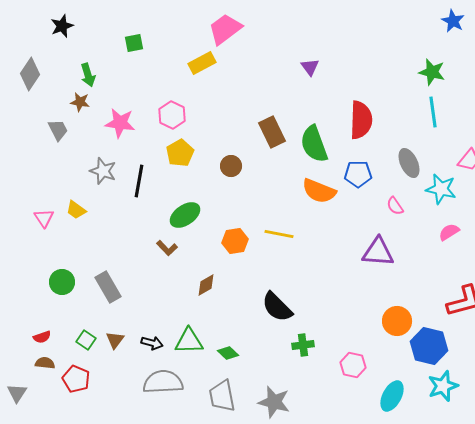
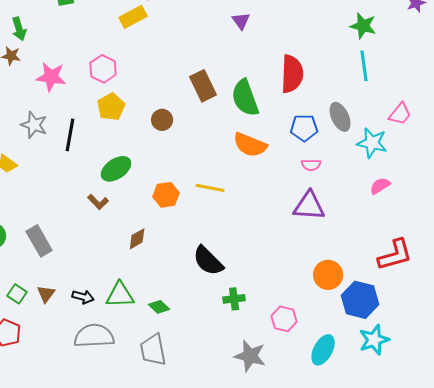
blue pentagon: (358, 174) -> (304, 128), moved
pink semicircle: (395, 206) -> (311, 165), moved, turned -54
gray star: (274, 402) -> (250, 356), moved

